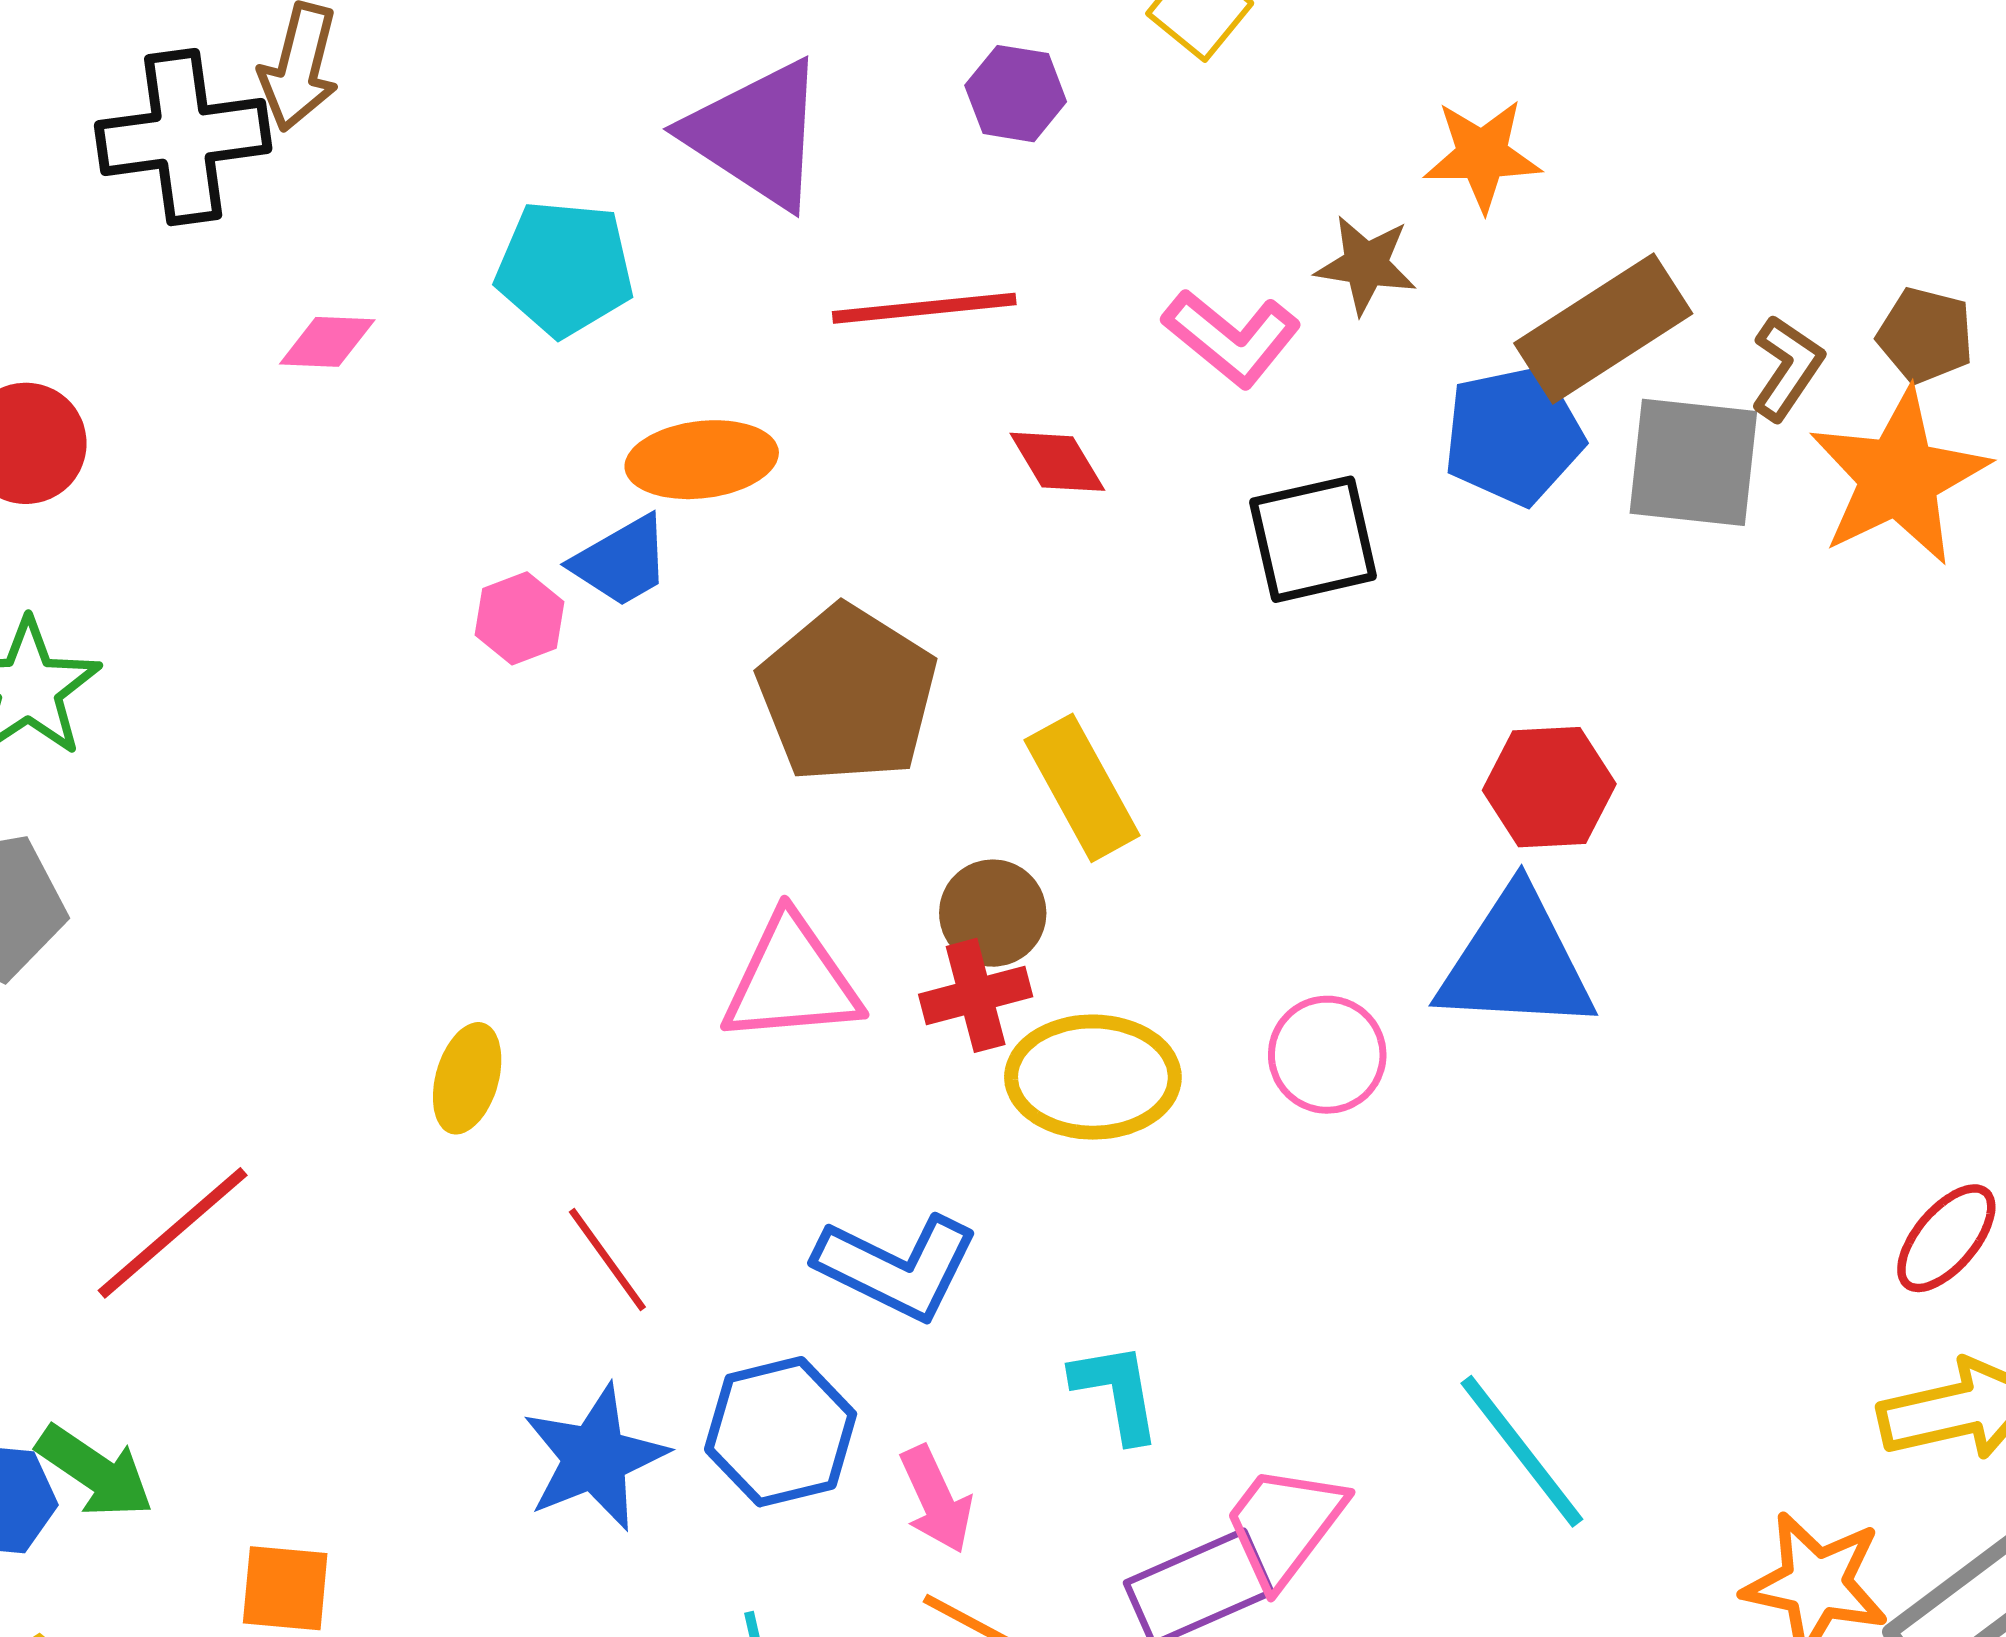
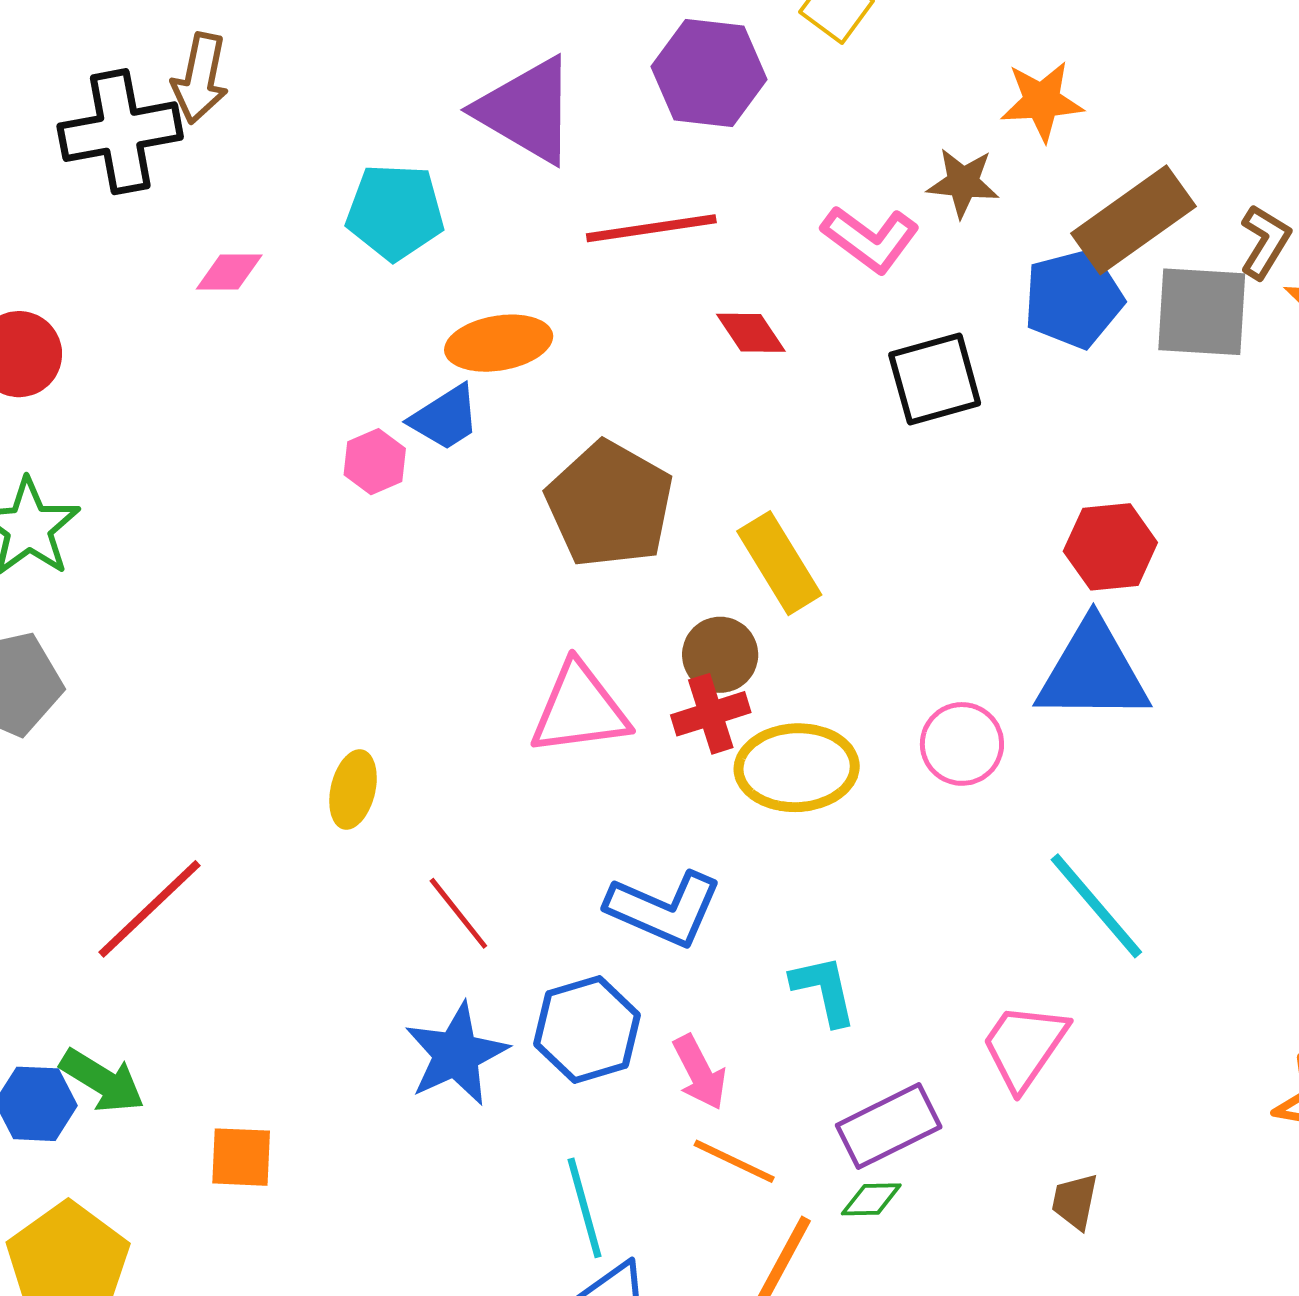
purple hexagon: (1016, 94) -> (709, 73), size x1.6
cyan line: (1522, 1451) -> (1096, 906), moved
pink trapezoid: (1284, 1525) -> (1024, 1046), moved

